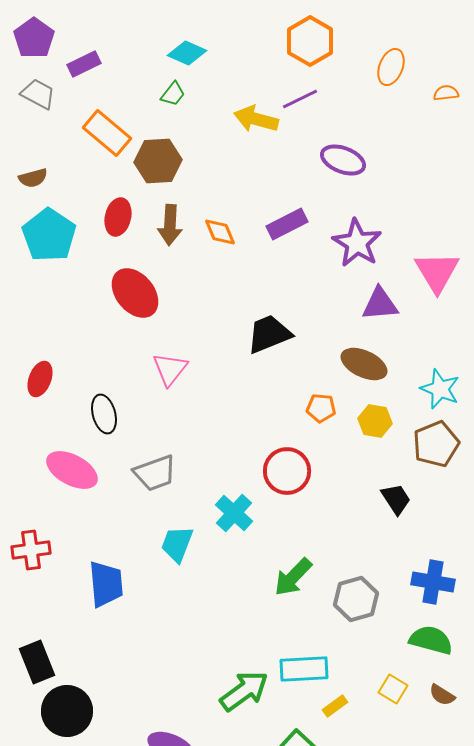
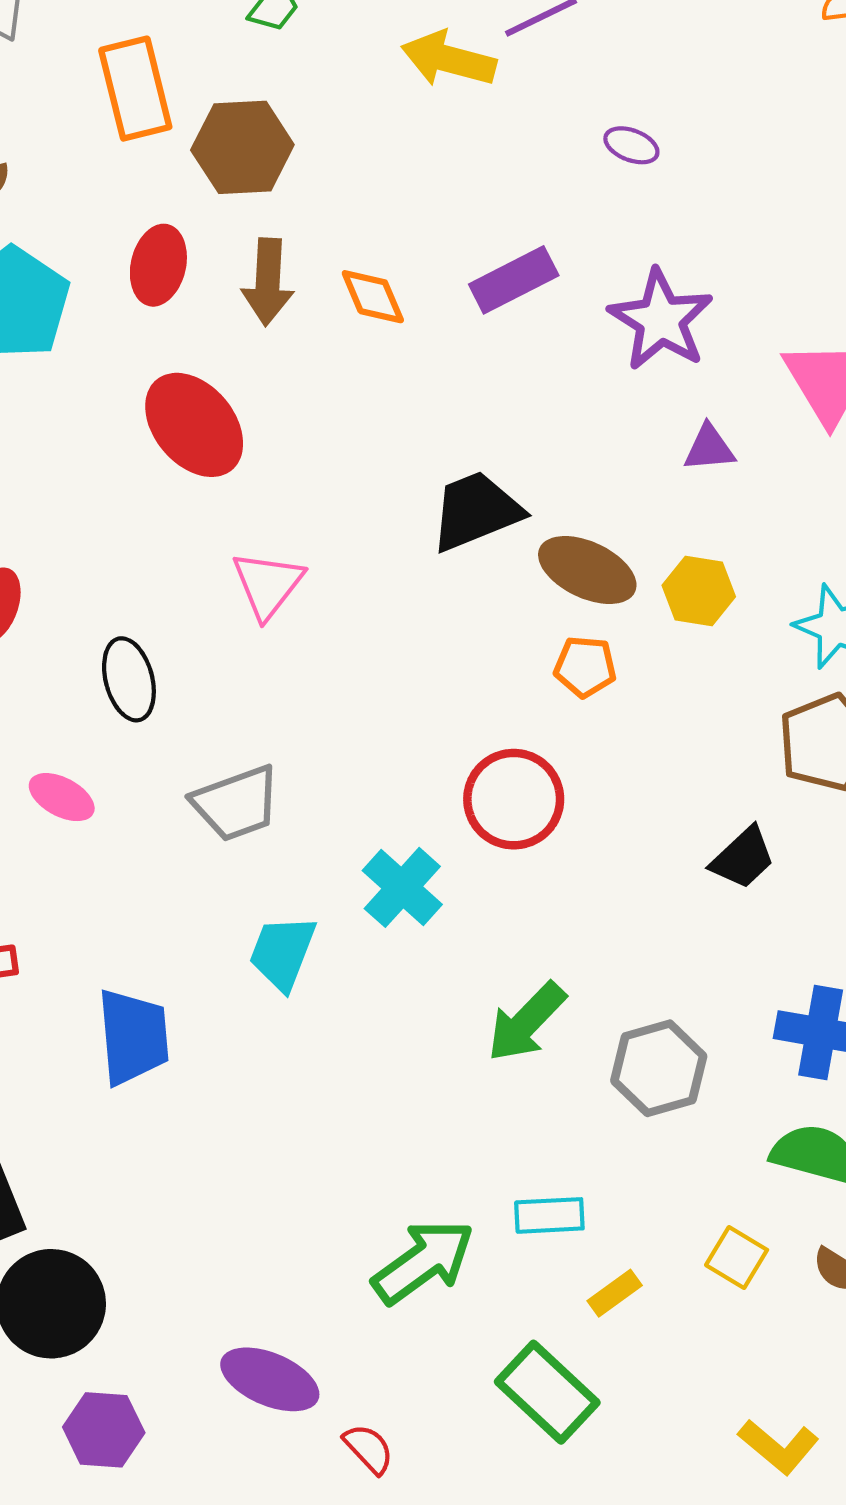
orange rectangle: (107, 133) -> (135, 89), turned 36
purple ellipse: (343, 160) -> (631, 145), size x0.6
purple triangle: (380, 304) -> (709, 448), size x0.7
brown ellipse: (364, 364) -> (587, 570), moved
yellow hexagon: (375, 421) -> (699, 591), moved
pink ellipse: (72, 470) -> (62, 797), size x0.6
black trapezoid: (396, 499) -> (743, 858), turned 80
cyan rectangle: (304, 669) -> (549, 1215), size x0.7

